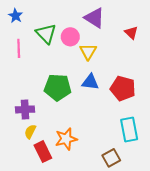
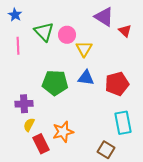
purple triangle: (94, 18) -> (104, 17), moved
red pentagon: (123, 88) -> (117, 84), turned -30
brown square: (111, 158) -> (106, 150), turned -30

